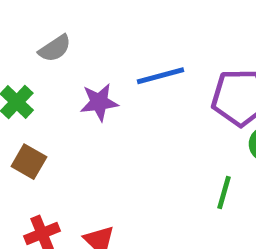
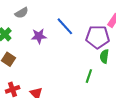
blue line: (161, 76) -> (65, 26), turned 60

